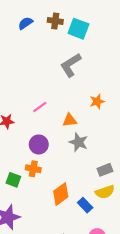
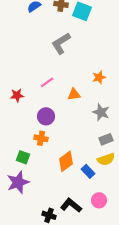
gray L-shape: (71, 65) -> (61, 43), moved
gray star: (78, 142) -> (101, 112), moved
green square: (13, 180) -> (23, 157), moved

